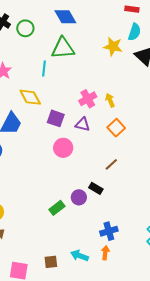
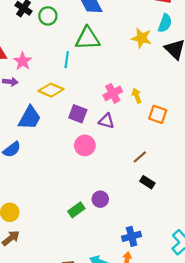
yellow diamond: (30, 97) -> (51, 90), turned -40
orange square: (116, 128) -> (158, 114), moved, turned -30
brown line: (111, 164) -> (140, 157), moved
black rectangle: (96, 188) -> (147, 182), moved

